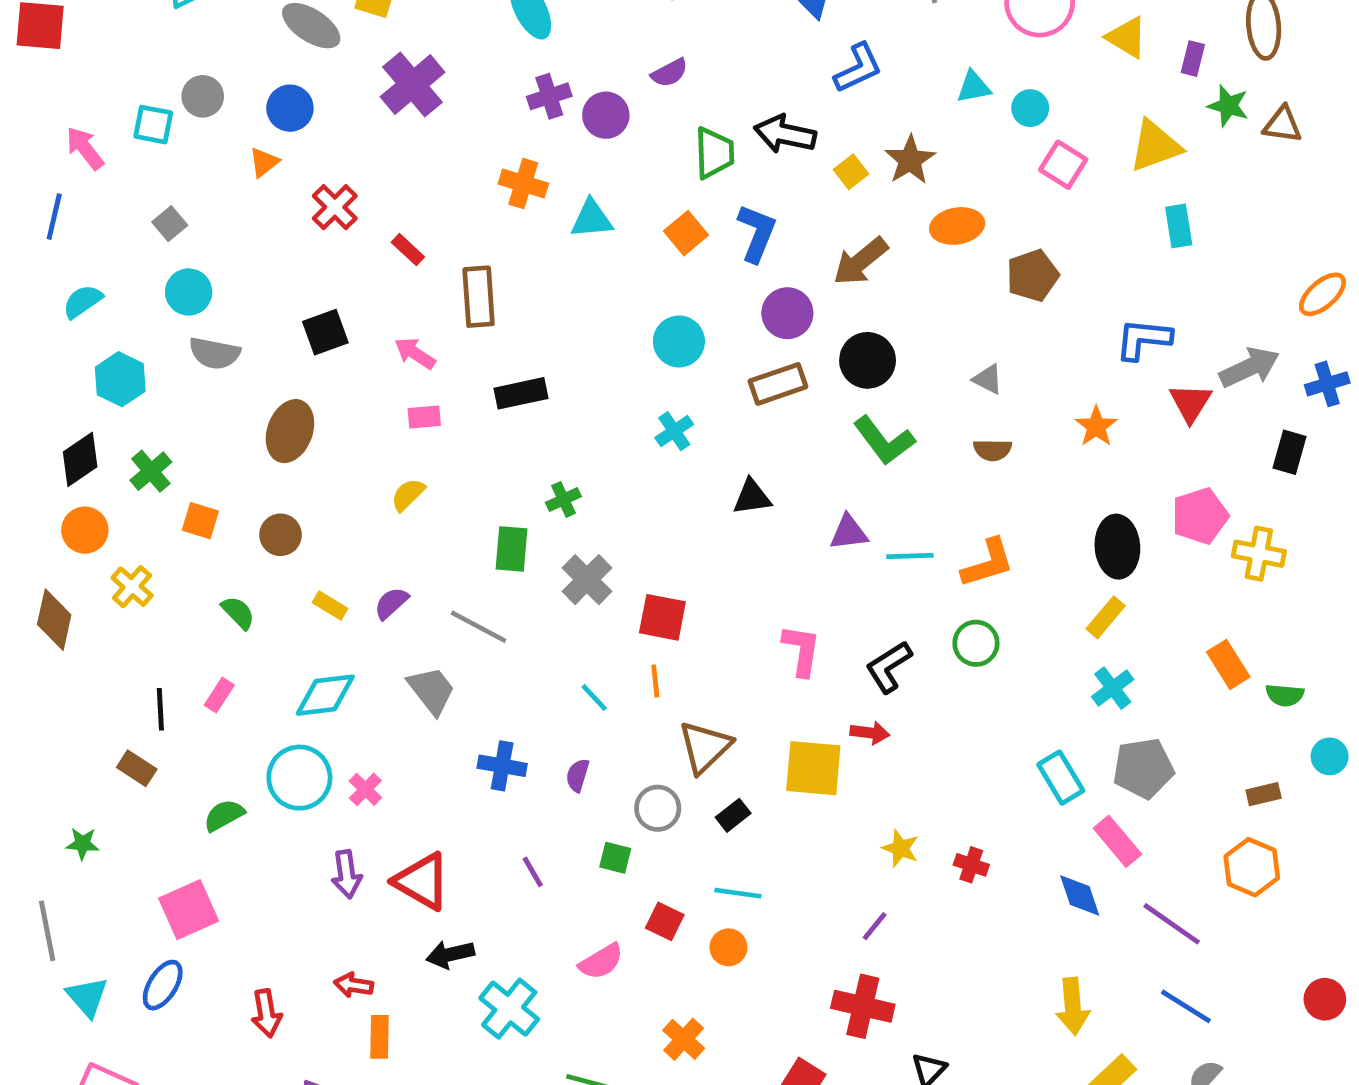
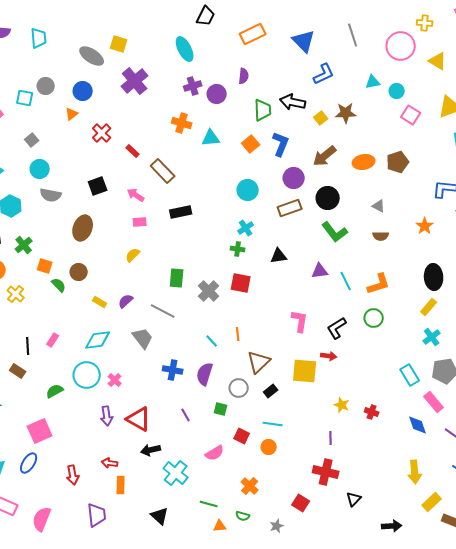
purple semicircle: (670, 73) -> (244, 76), turned -56
brown star: (910, 160) -> (346, 113), turned 30
orange ellipse: (957, 226) -> (364, 162), moved
brown rectangle: (479, 297) -> (163, 171), turned -40
green cross: (563, 499) -> (238, 249), moved, turned 32
cyan line: (910, 556) -> (346, 281), turned 66
green semicircle: (238, 613) -> (59, 285), moved
red square: (662, 617) -> (241, 283), moved
purple semicircle: (578, 775) -> (205, 374), size x1.6
purple line: (875, 926) -> (331, 438), turned -40

